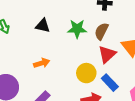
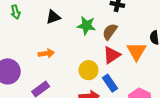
black triangle: (43, 26) -> (53, 17), turned -42

